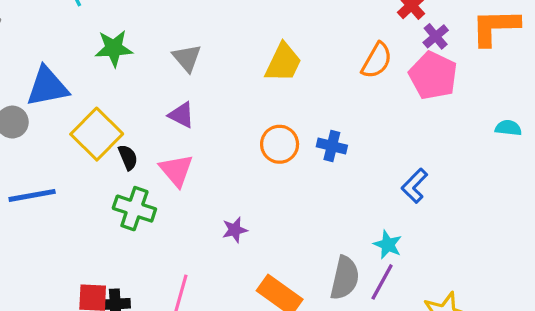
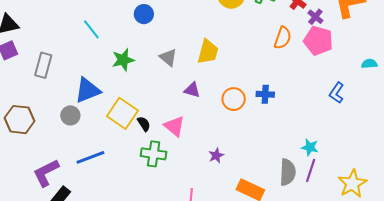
yellow trapezoid: (283, 63) -> (208, 52), moved
purple triangle: (181, 115) -> (192, 90), moved
blue L-shape: (415, 186) -> (337, 93), moved

